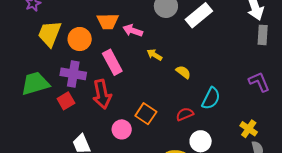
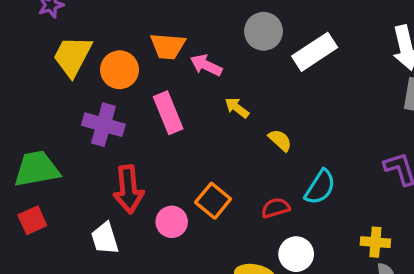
green trapezoid: (35, 84) -> (37, 169), moved
red arrow: (102, 94) -> (128, 189), moved
red square: (66, 101) -> (32, 220), moved
yellow cross: (249, 129) -> (375, 242), turned -36

